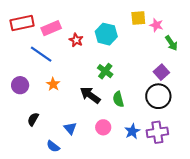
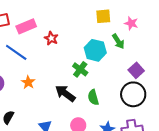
yellow square: (138, 18) -> (103, 16), moved
cyan hexagon: (106, 34) -> (95, 50), moved
green arrow: (171, 43) -> (118, 41), moved

